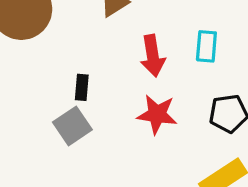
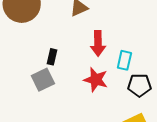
cyan rectangle: (206, 46) -> (124, 60), moved

